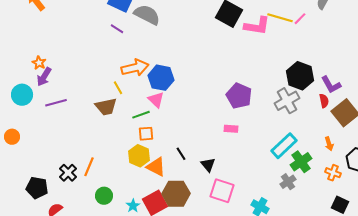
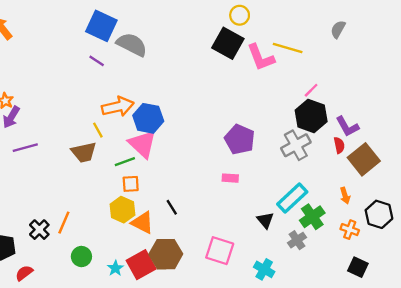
pink line: (300, 19) -> (311, 90), moved
pink L-shape: (257, 26) -> (261, 57), turned 60
pink triangle: (156, 100) -> (142, 144), size x1.5
black triangle: (208, 165) -> (265, 220), moved

